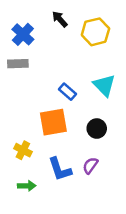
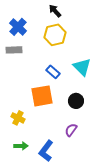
black arrow: (60, 19) -> (55, 11), moved
yellow hexagon: (95, 32) -> (55, 35), moved
blue L-shape: (60, 169) -> (46, 151), moved, turned 55

